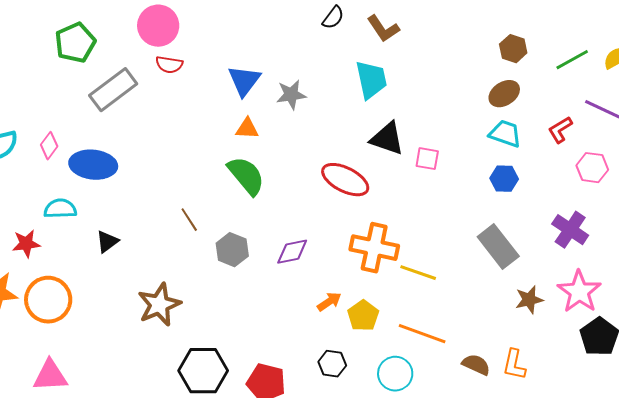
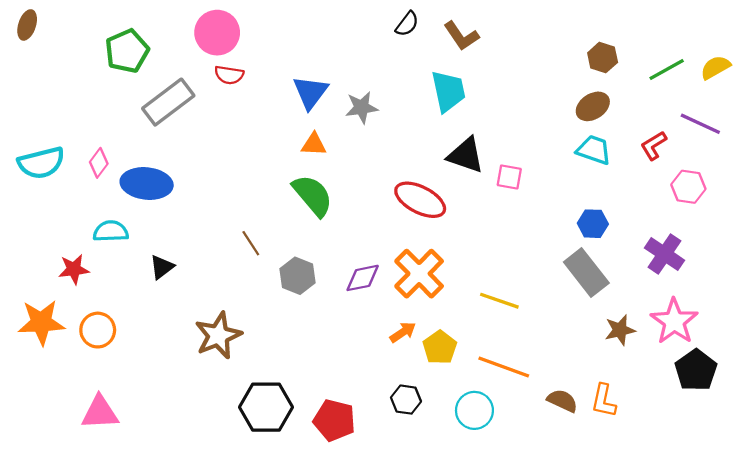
blue hexagon: (504, 179) -> (593, 224), moved
orange cross: (374, 248) -> (419, 274), moved, turned 33
orange circle: (48, 300) -> (98, 330), size x0.7

